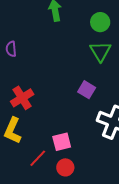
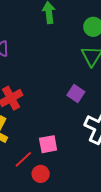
red circle: (65, 167) -> (41, 174), moved

